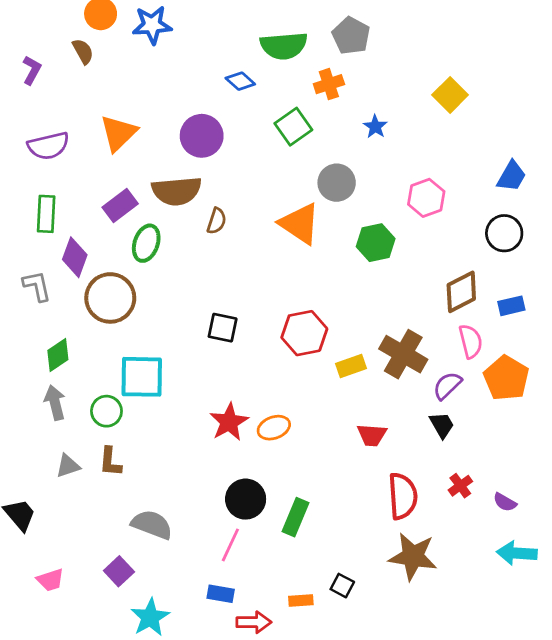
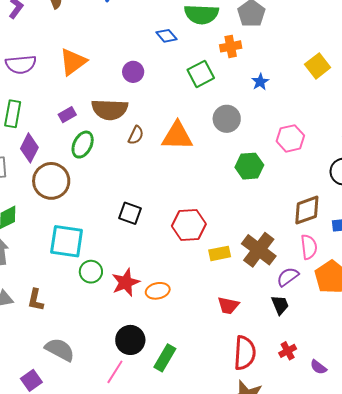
purple circle: (202, 136) -> (133, 72), size x0.7
purple rectangle: (120, 205) -> (67, 115), size x0.7
orange triangle: (300, 224) -> (177, 136), moved, turned -40
green circle: (106, 411) -> (91, 272), moved

